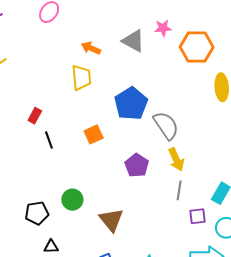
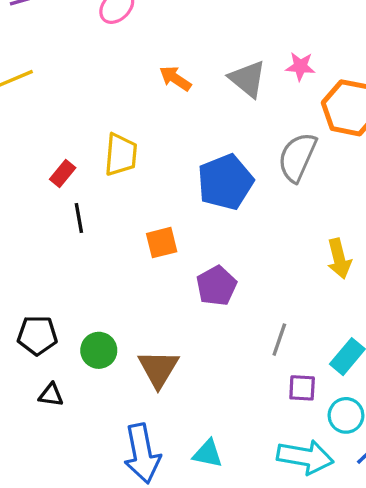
yellow trapezoid: (81, 78) -> (121, 155), moved
gray semicircle: (166, 125) -> (297, 157), moved, turned -132
orange square: (94, 134) -> (162, 243), moved
yellow arrow: (176, 159) -> (339, 259), moved
green circle: (72, 200) -> (99, 350), moved

